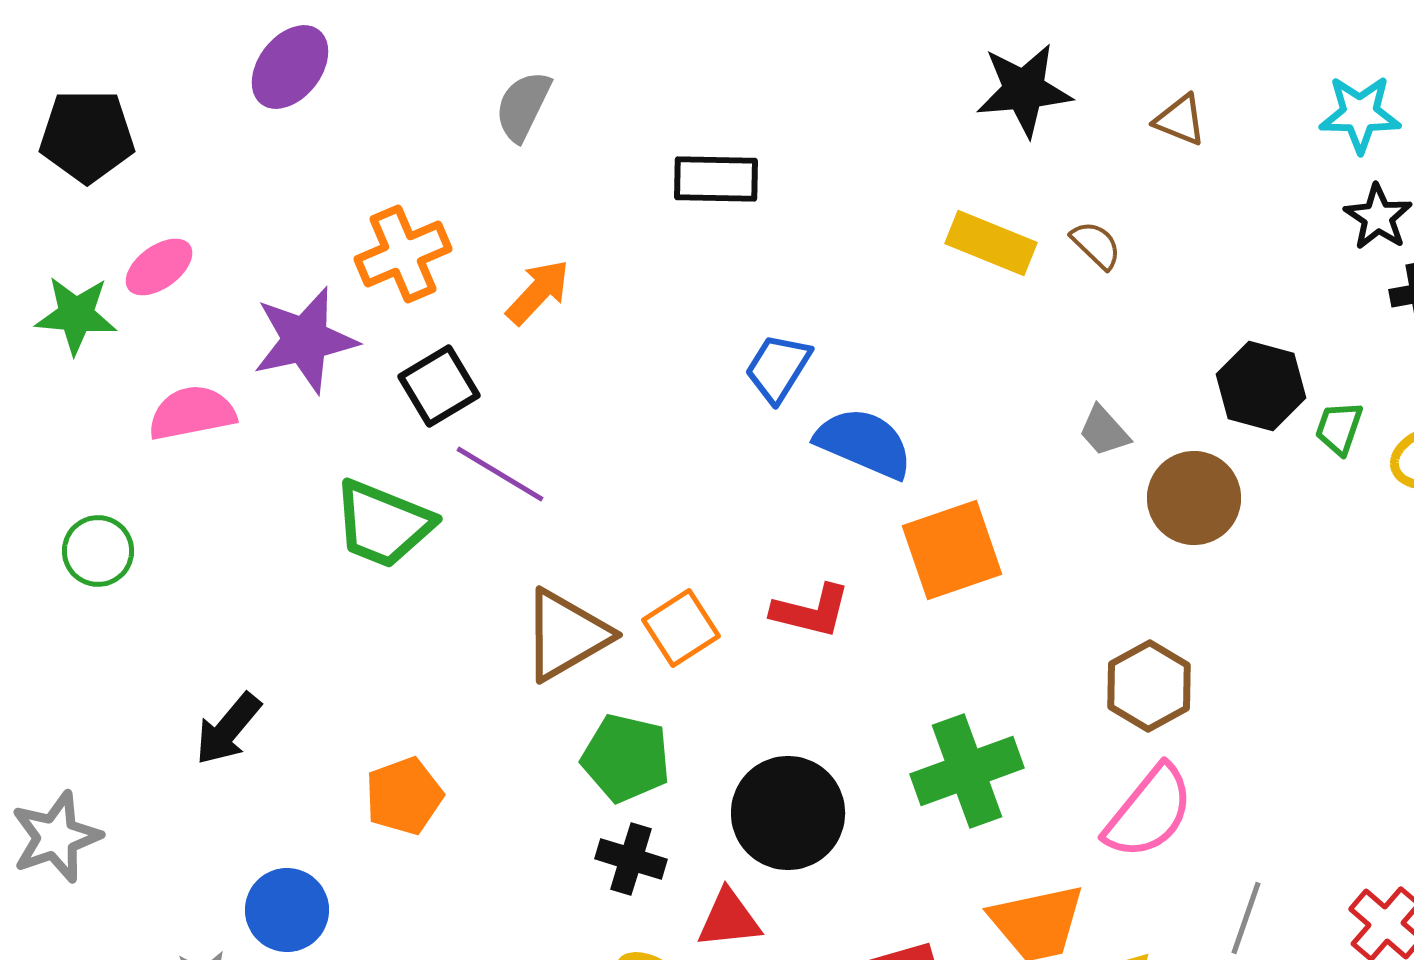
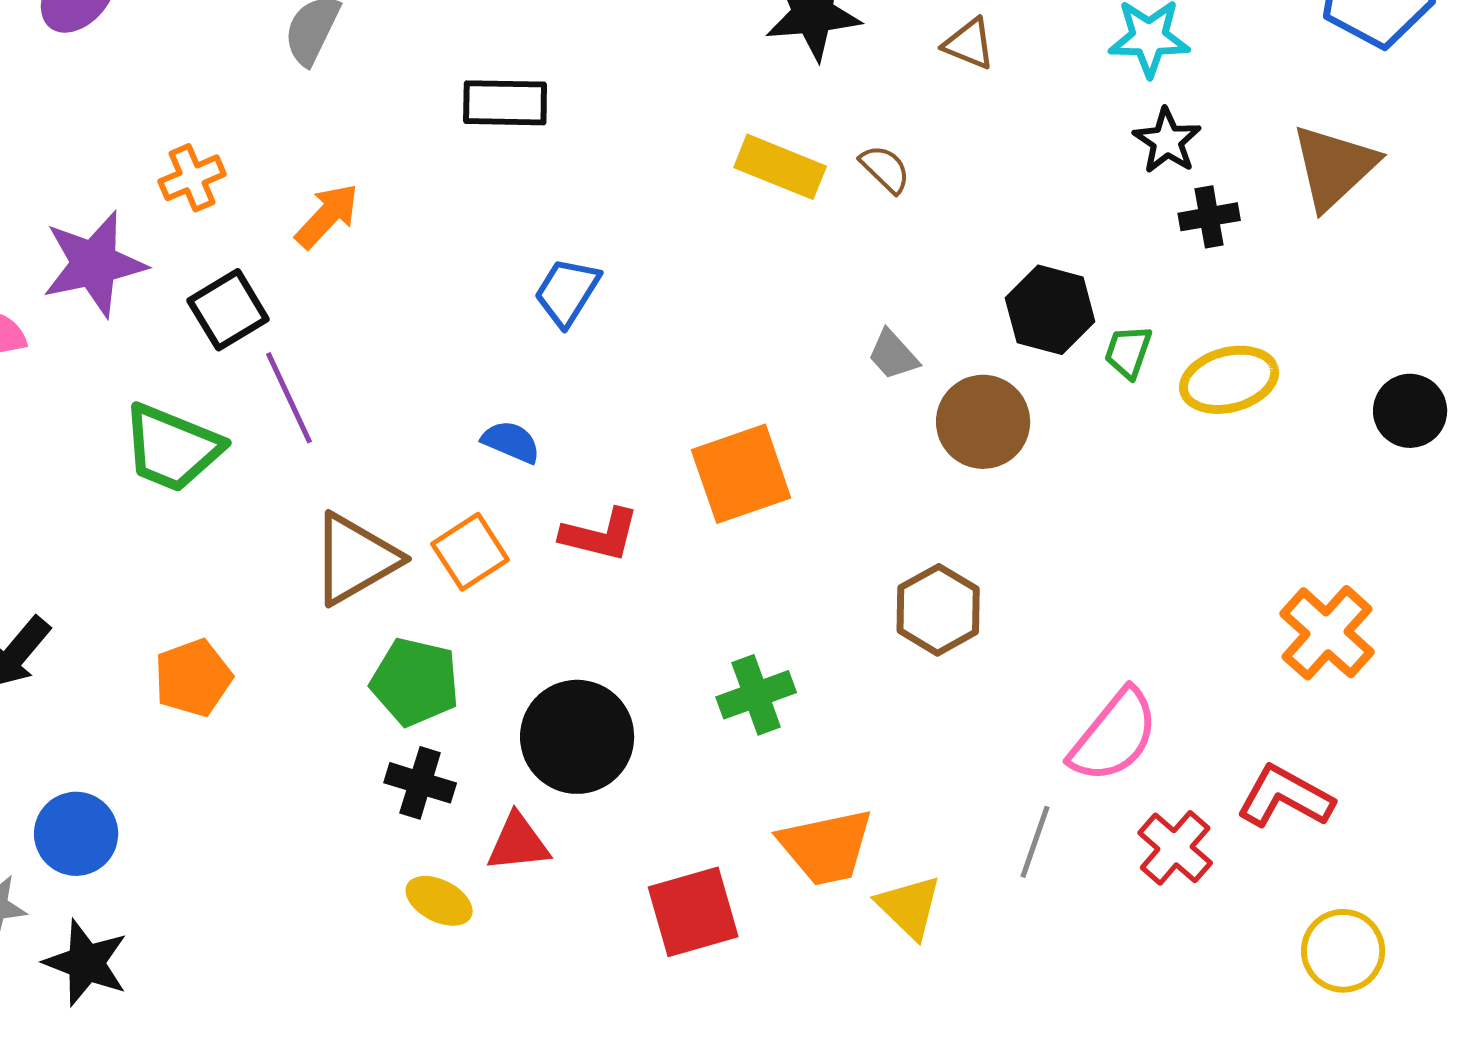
orange cross: (403, 254) -> (192, 178), size x0.7
blue semicircle: (864, 443) -> (511, 442), moved, size x0.6
purple line: (500, 474) -> (289, 398), turned 34
green cross: (967, 771) -> (756, 695), size x0.7
orange pentagon: (404, 796) -> (193, 678), moved
pink semicircle: (1149, 812) -> (1114, 736), moved

